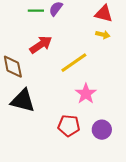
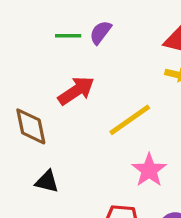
black triangle: (23, 101) -> (47, 182), size x0.6

